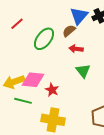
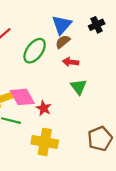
blue triangle: (79, 16) -> (62, 25), moved
pink diamond: (33, 80) -> (22, 97), turned 55

